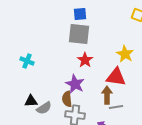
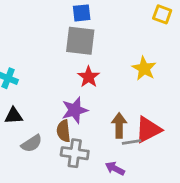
red triangle: (116, 77) -> (148, 130), moved, turned -35
purple star: (75, 84) -> (75, 110), turned 30
black triangle: (31, 101) -> (14, 116), moved

